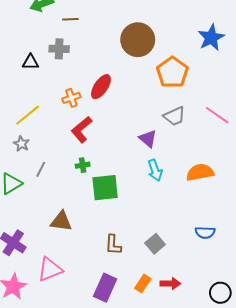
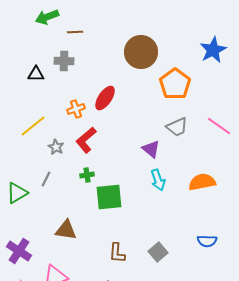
gray star: (21, 144) -> (56, 147), moved

